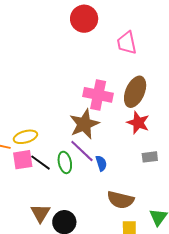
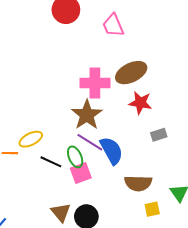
brown ellipse: (135, 92) -> (131, 73), turned 52
pink square: (23, 160) -> (81, 173), moved
blue semicircle: (101, 163) -> (112, 151), size x1.8

